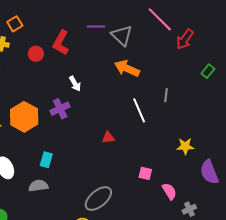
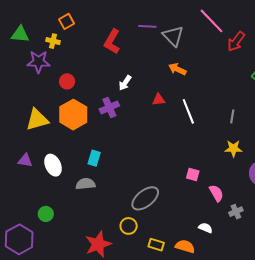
red circle: (36, 54) -> (67, 81), moved
orange arrow: (127, 68) -> (177, 69), size x0.7
white arrow: (75, 84) -> (125, 83), turned 63
gray line: (166, 95) -> (232, 116), moved
red triangle: (108, 137) -> (159, 100), moved

